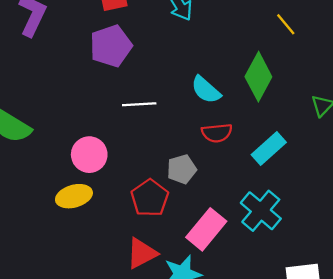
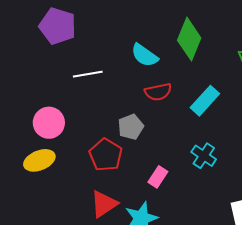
purple pentagon: (111, 46) -> (58, 26), turned -30
cyan cross: (261, 211) -> (204, 156), size x0.7
pink rectangle: (206, 229) -> (158, 177), size x0.6

